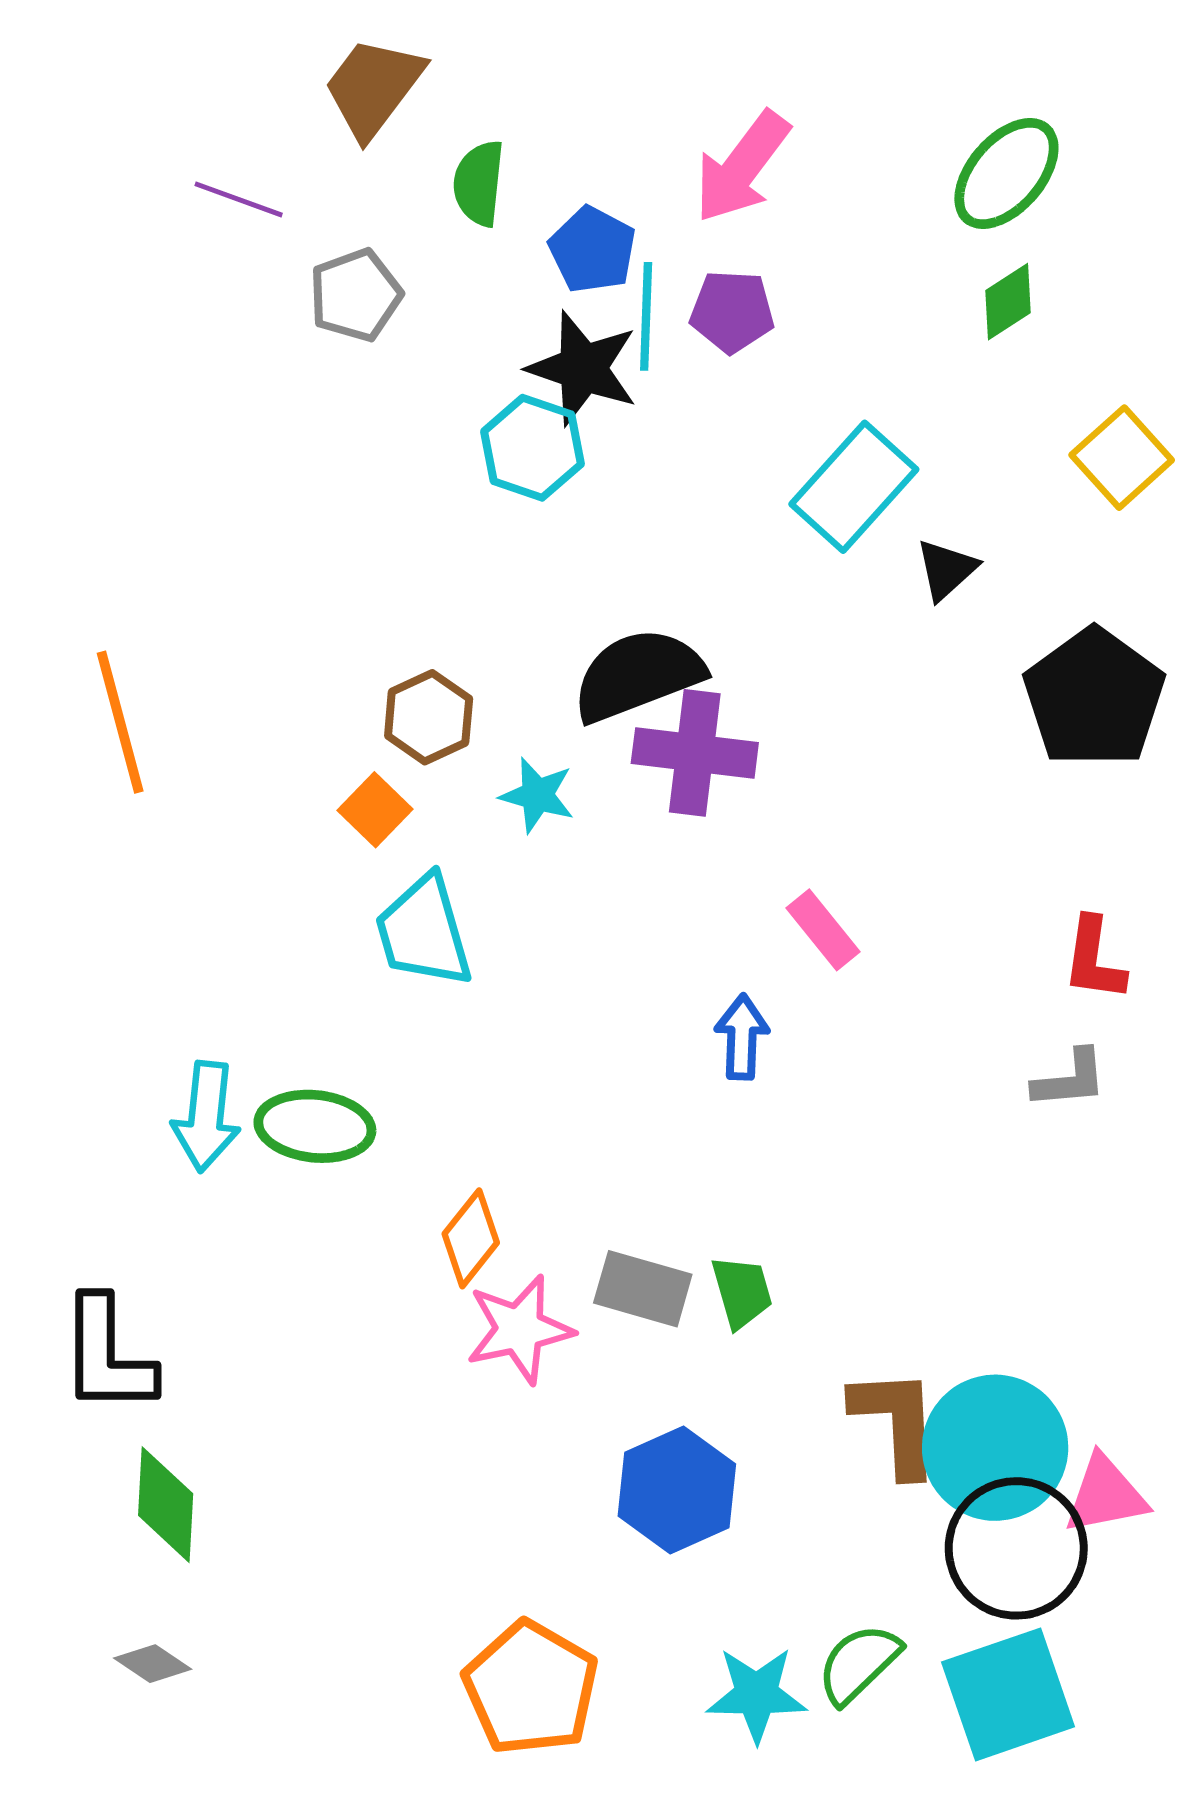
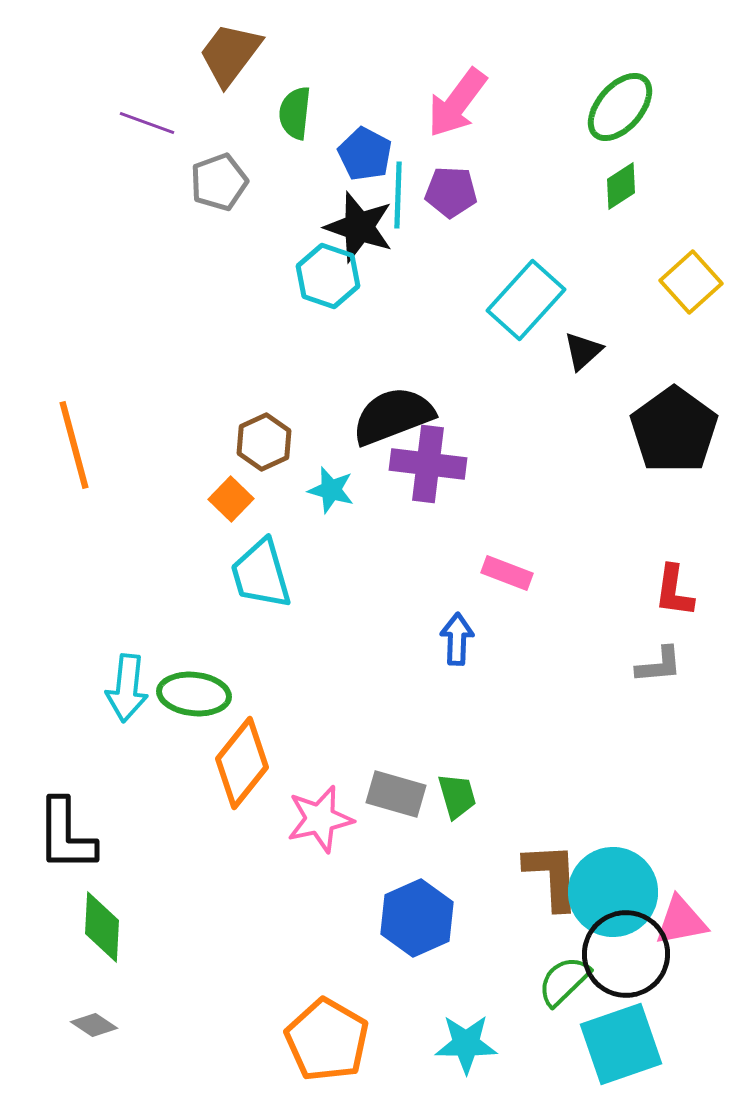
pink rectangle: (823, 930) -> (507, 573), turned -30
orange diamond: (471, 1238) -> (242, 763), moved, size x1.5
green semicircle: (859, 1664) -> (564, 981), moved

